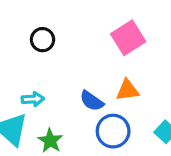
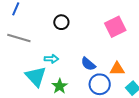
orange triangle: (127, 90) -> (117, 69), moved

